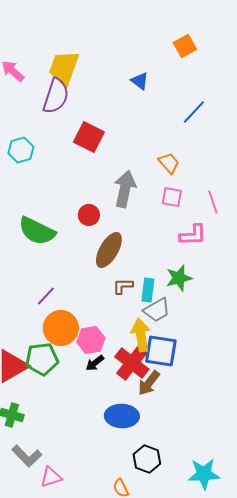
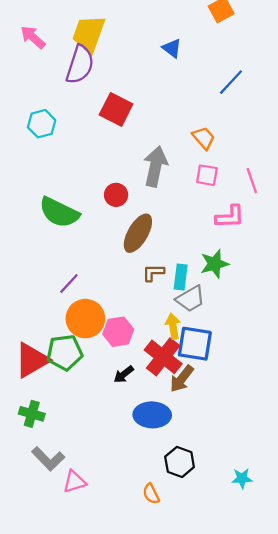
yellow arrow: (141, 335) -> (173, 326), size x0.7
black arrow: (95, 363) -> (124, 374), moved
cyan star: (204, 474) -> (242, 478), size x0.6

